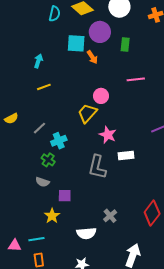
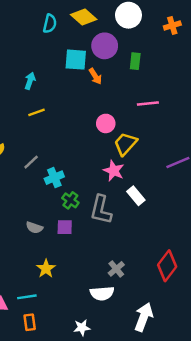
yellow trapezoid: (87, 113) -> (125, 144), moved
white rectangle: (126, 156) -> (136, 196), turned 56
green cross: (48, 160) -> (70, 200), moved
purple square: (65, 196) -> (65, 227), moved
white semicircle: (86, 233) -> (102, 293), moved

